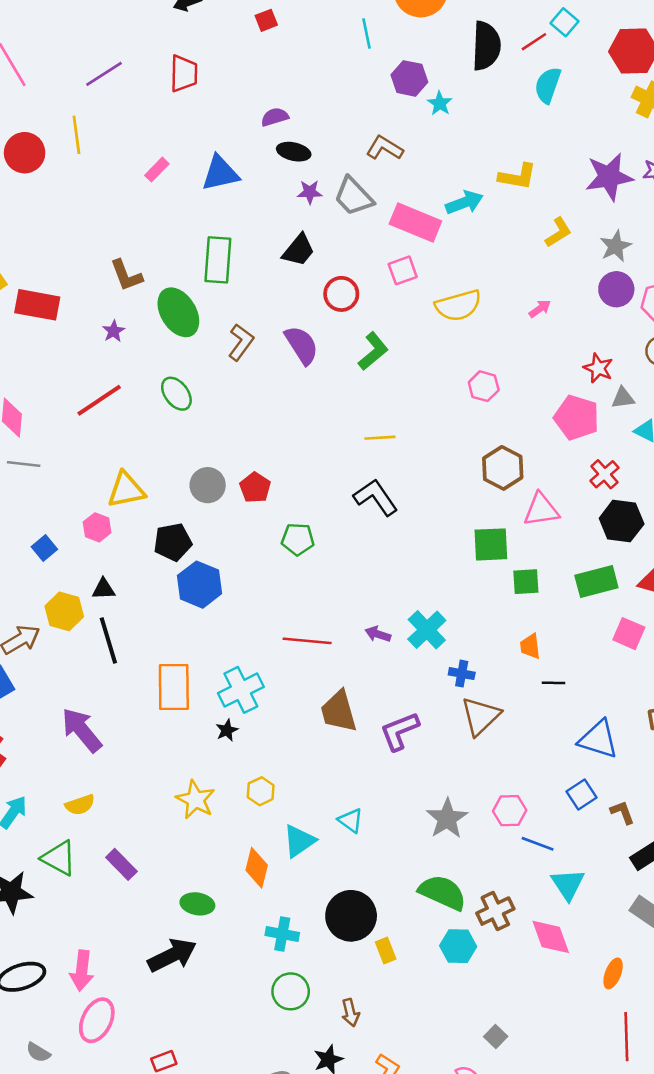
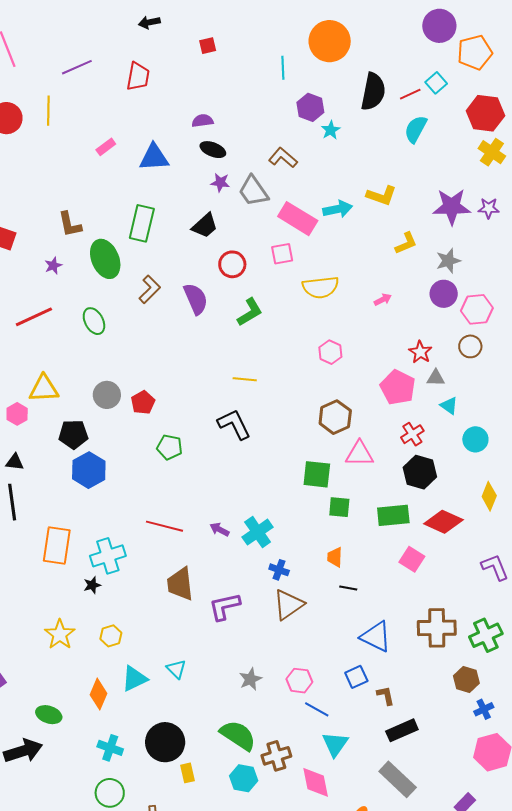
gray star: (447, 819) -> (250, 679), size x0.7

